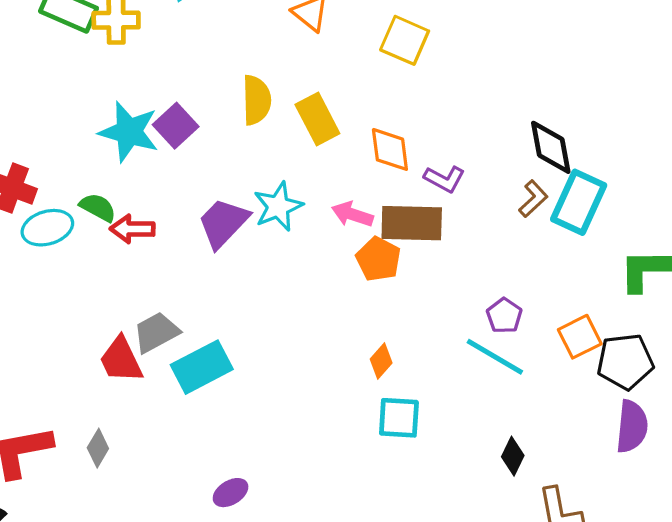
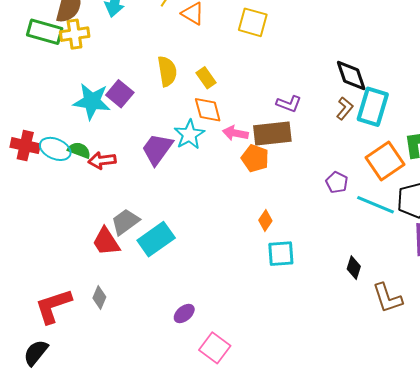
yellow rectangle: (317, 119) -> (206, 78), size x0.7
orange diamond: (390, 149) -> (208, 110), moved
cyan ellipse: (47, 228) -> (55, 149), moved, turned 48
orange square: (580, 337) -> (385, 161), moved, size x1.4
cyan line: (495, 357) -> (376, 205), moved

